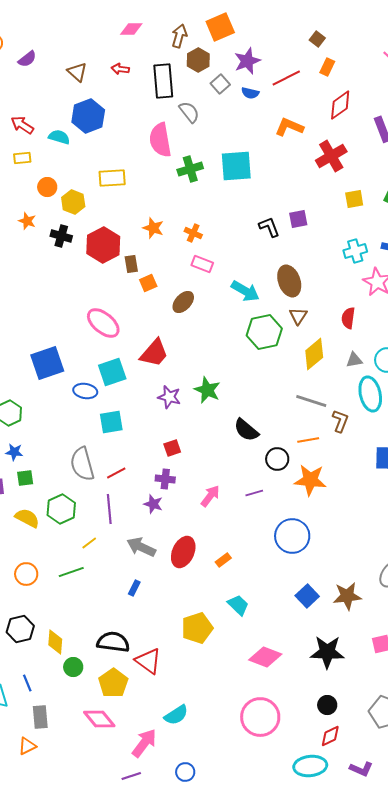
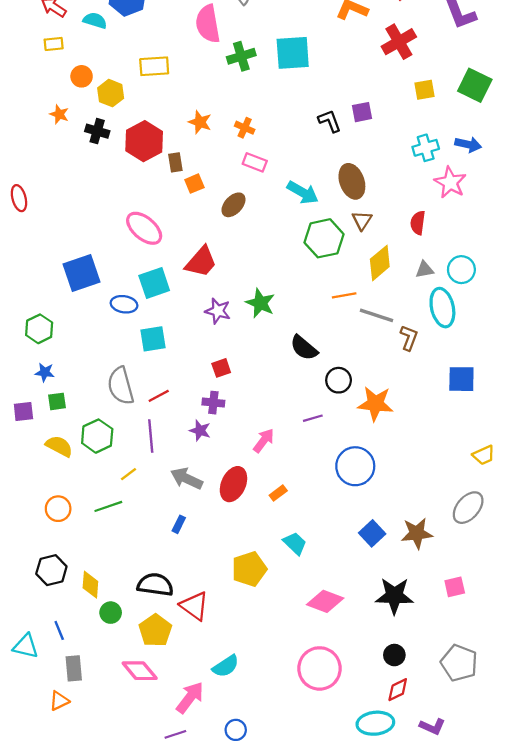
orange line: (308, 440) -> (344, 295), moved
pink arrow: (210, 496) -> (264, 441), moved

